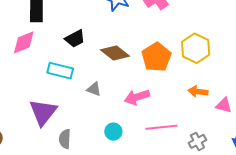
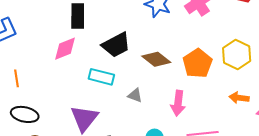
black trapezoid: (75, 39) -> (116, 45), size x1.4
pink arrow: (137, 97) -> (178, 103), turned -65

